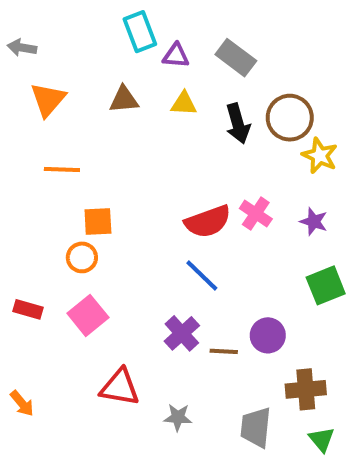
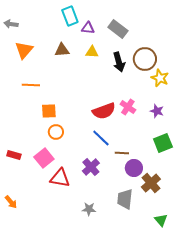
orange circle: (82, 257) -> (56, 132), moved
brown line: (224, 351) -> (122, 153), moved
red triangle: (120, 387) -> (60, 178), moved
brown cross: (306, 389) -> (151, 183), moved, turned -36
gray trapezoid: (256, 427) -> (125, 199), moved

